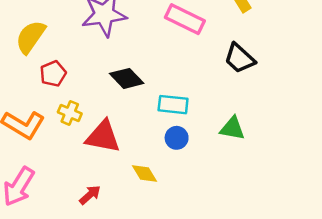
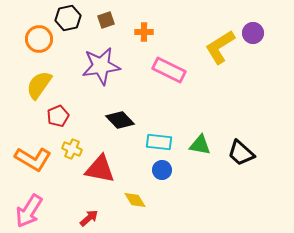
black trapezoid: (240, 58) -> (241, 153), moved
green triangle: (232, 128) -> (200, 145), moved

